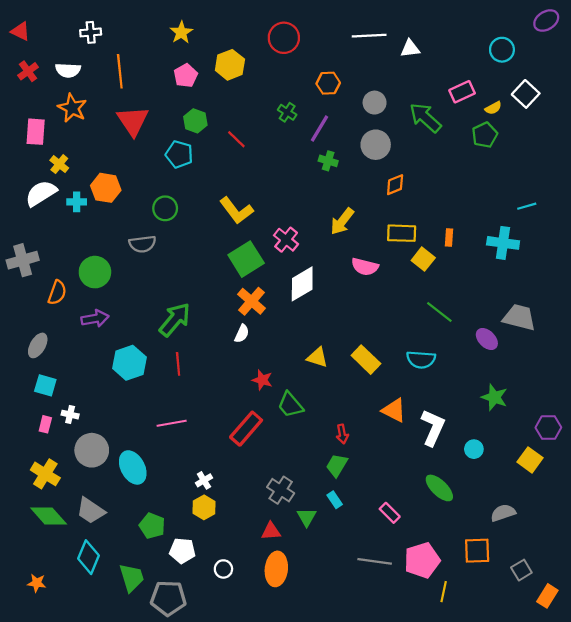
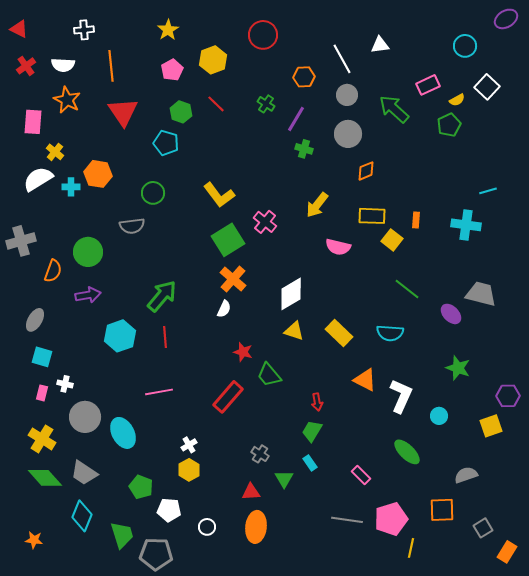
white line: (369, 36) -> (342, 59), moved, turned 64
red line: (236, 139) -> (216, 104), moved
white diamond: (302, 284) -> (291, 294), moved
yellow square: (530, 460) -> (491, 426), turned 35
gray cross: (281, 490) -> (260, 454), size x0.7

